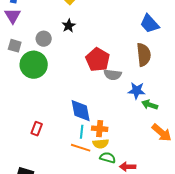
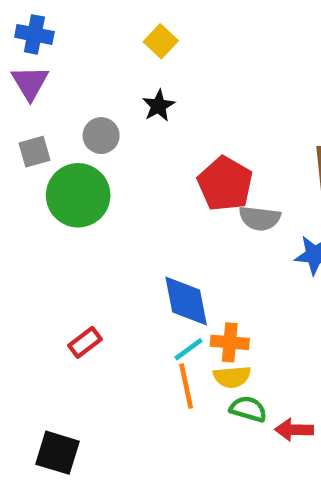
gray square: (15, 46) -> (34, 152), turned -32
red rectangle: (37, 129) -> (85, 342), turned 32
cyan line: (82, 132) -> (188, 349), turned 48
orange line: (81, 148) -> (186, 386), turned 60

